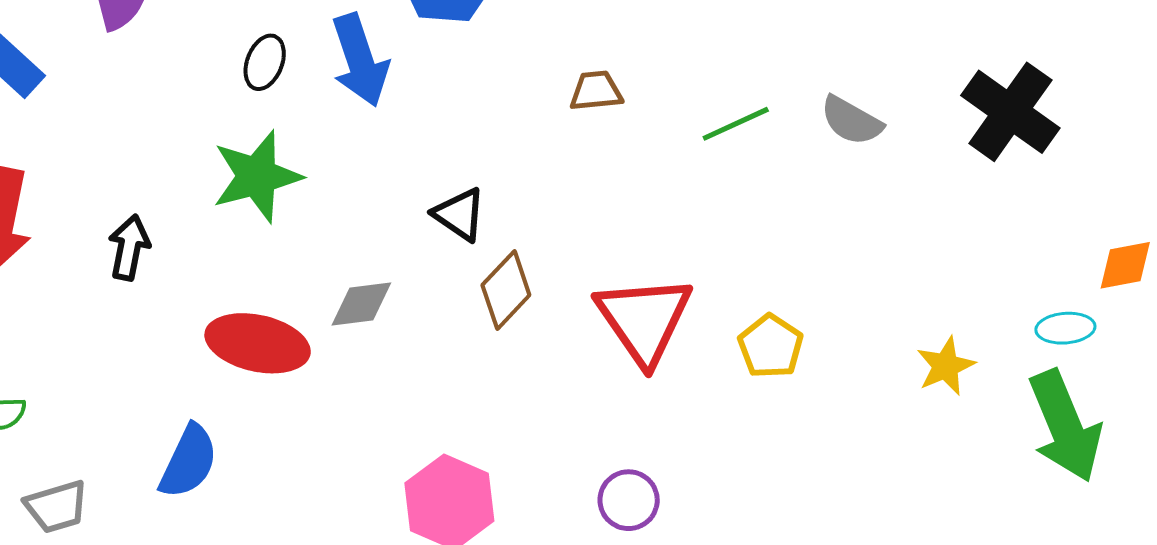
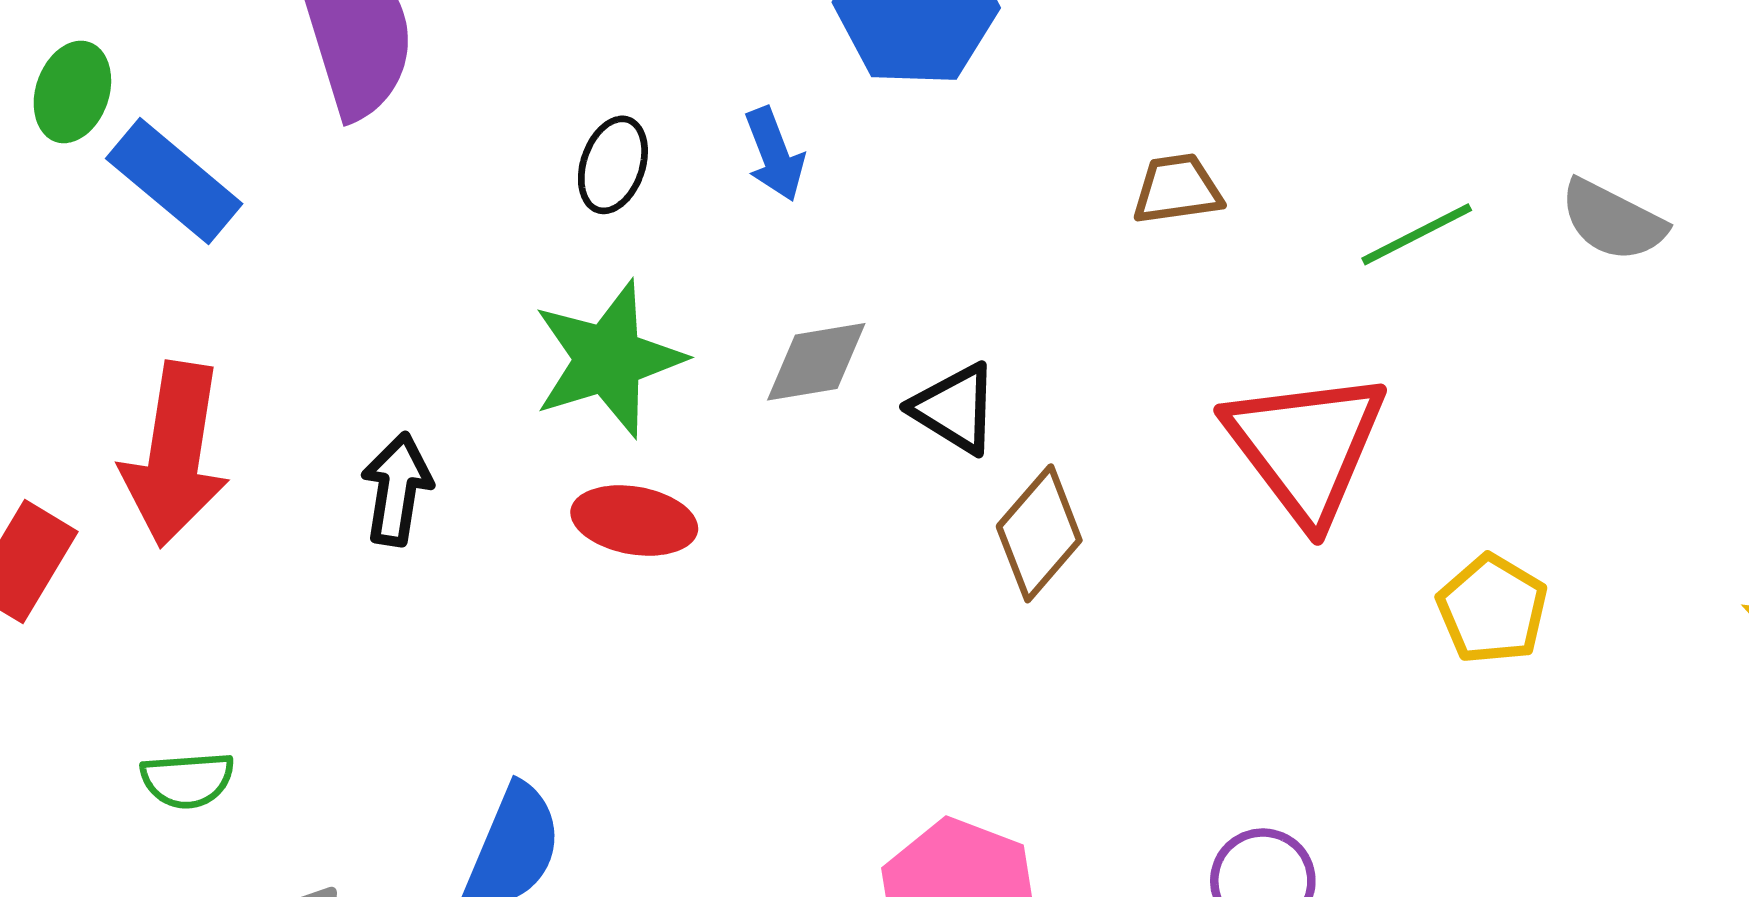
blue arrow: (360, 60) -> (775, 154), size x0.6
gray diamond: (361, 304) -> (816, 362), moved
red triangle: (644, 320) -> (1306, 447), moved
red ellipse: (258, 343) -> (634, 521), moved, size x0.7

